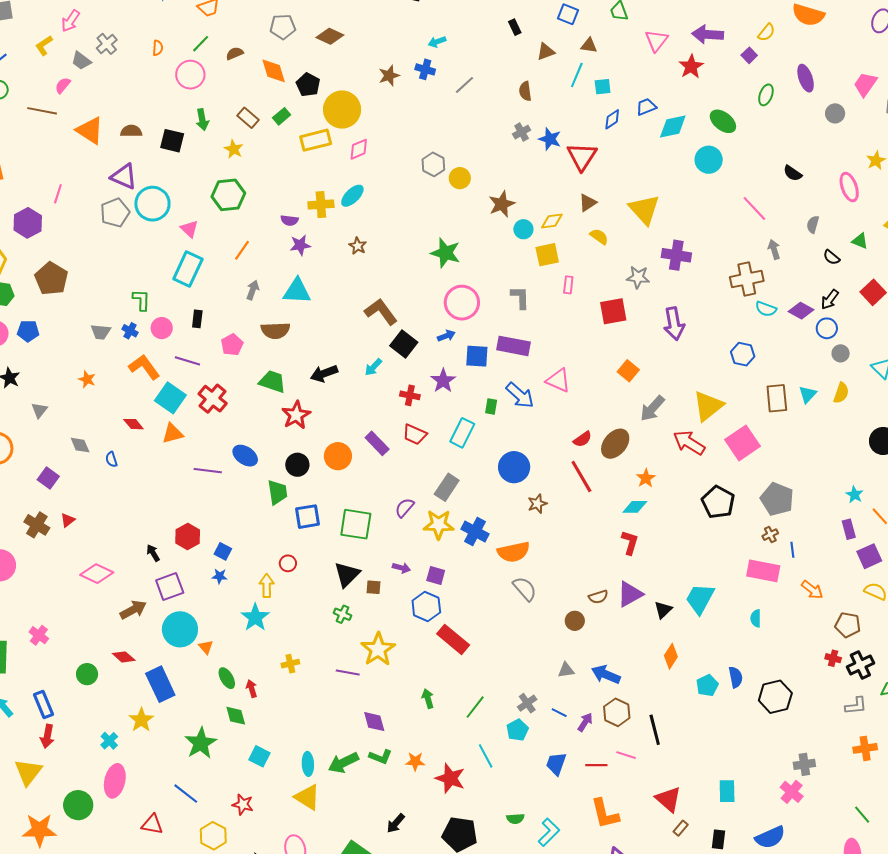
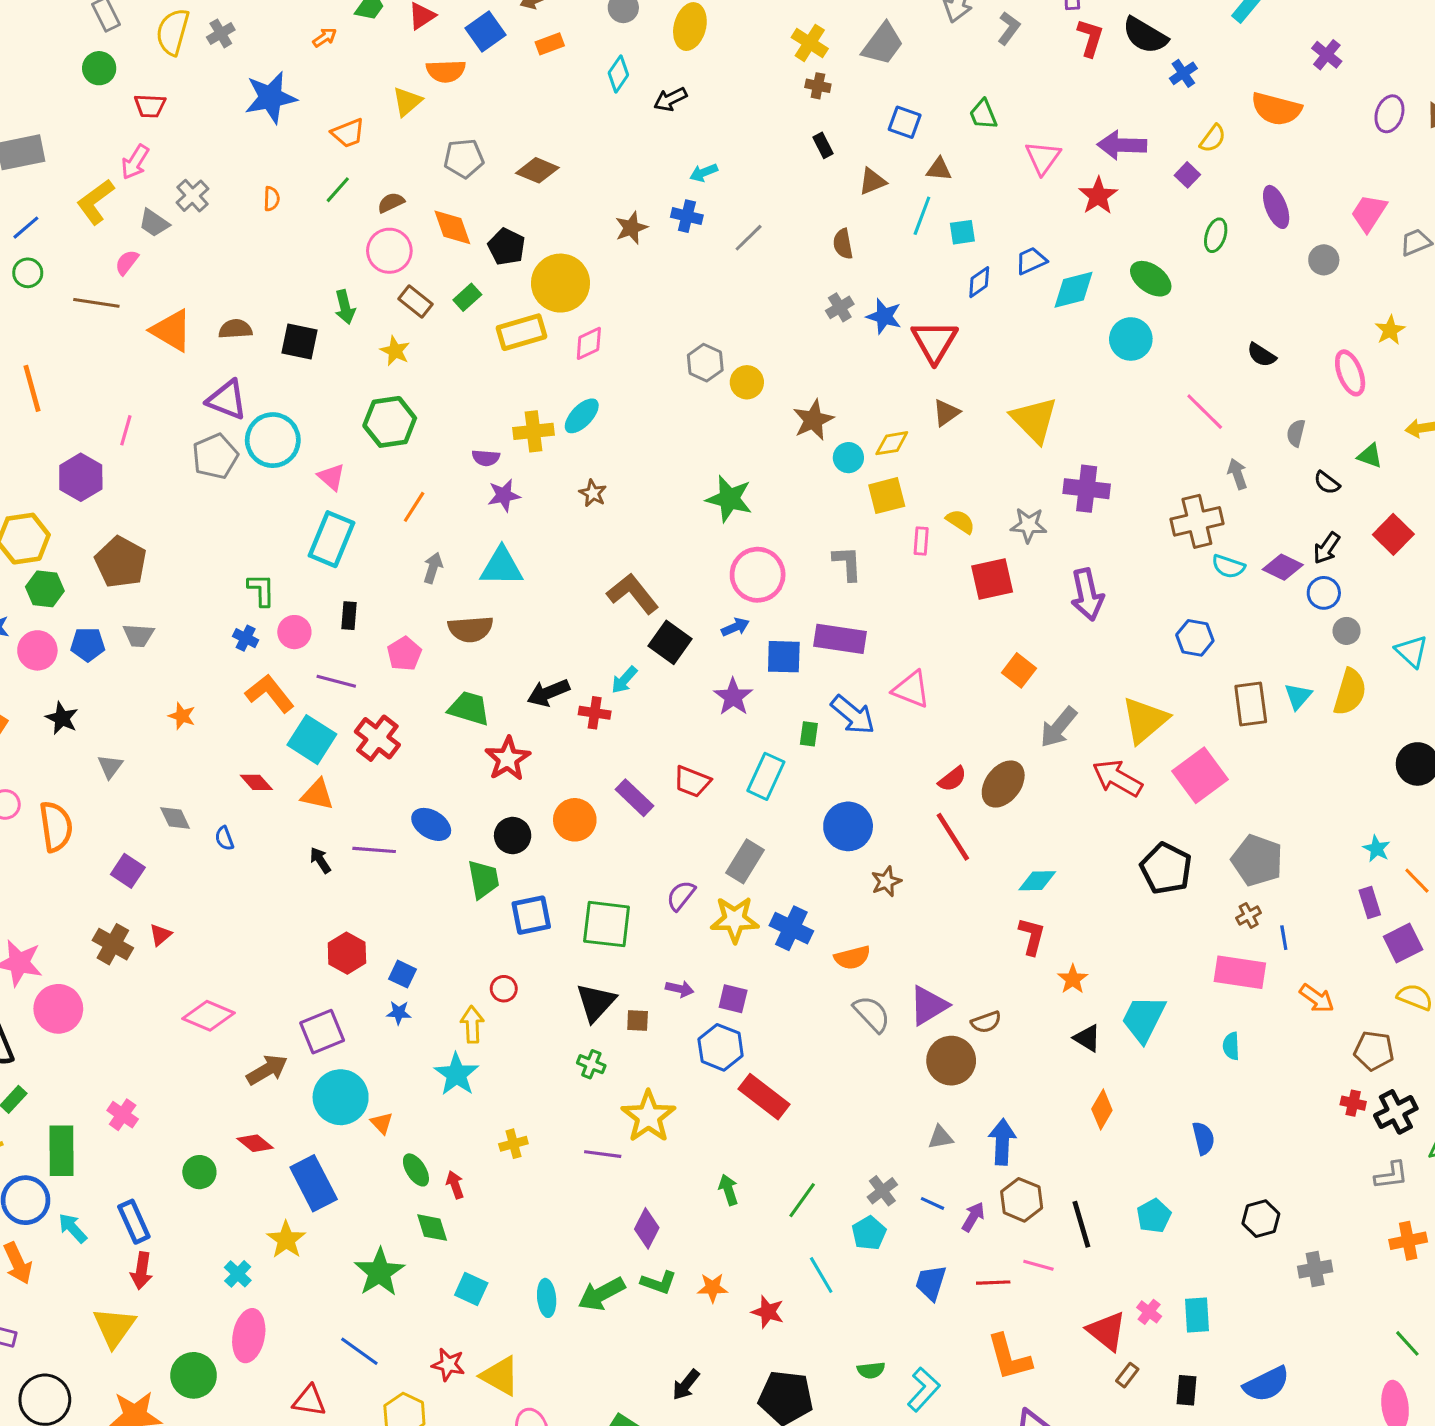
yellow L-shape: (44, 45) -> (95, 202), size x1.4
pink circle: (190, 75) -> (389, 251), moved
yellow semicircle: (599, 237) -> (960, 521), moved
gray trapezoid: (101, 332) -> (138, 635), moved
yellow semicircle: (841, 393) -> (1350, 692), size x1.4
red cross: (410, 395) -> (595, 713), moved
orange triangle: (172, 433) -> (317, 795), turned 30
orange star: (646, 478) -> (1073, 979), moved
orange semicircle: (514, 552) -> (852, 958), size x0.7
black arrow: (153, 553) -> (320, 860), moved
purple triangle: (630, 594) -> (929, 1005), moved
black triangle: (663, 610) -> (1087, 1038), turned -42
brown circle: (575, 621) -> (951, 1061), size x1.6
blue arrow: (606, 675) -> (1002, 1142), turned 72
cyan pentagon: (707, 685) -> (1154, 1216), moved
black hexagon: (775, 697) -> (1261, 1219), moved, size x0.7
purple diamond: (374, 722) -> (647, 1228), turned 45
red star: (450, 778) -> (768, 1312), size x0.7
pink cross: (792, 792) -> (1149, 1312), moved, size x0.7
yellow triangle: (307, 797) -> (500, 1376), moved

